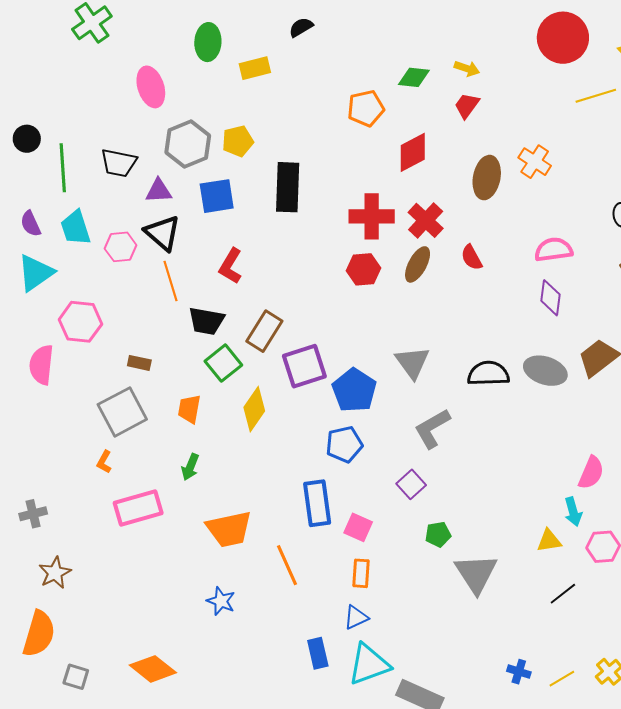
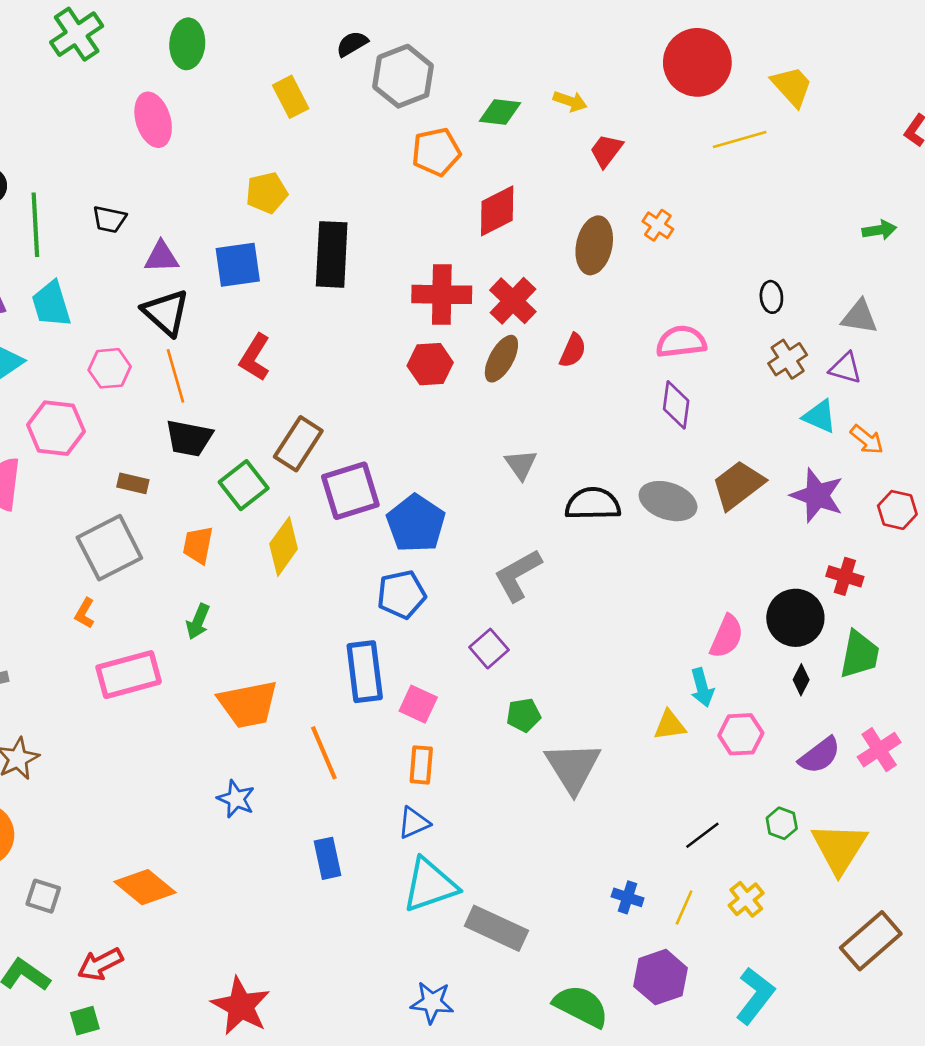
green ellipse: (208, 42) -> (187, 44), moved
yellow rectangle: (255, 68) -> (291, 97), turned 76
red trapezoid: (467, 105) -> (606, 151), moved
gray hexagon: (188, 144) -> (403, 76), moved
orange cross: (535, 162) -> (658, 225), size x0.7
black trapezoid: (119, 163) -> (109, 219), size x0.7
pink hexagon: (121, 247) -> (110, 368), moved
red semicircle: (472, 258) -> (573, 351), turned -128
black trapezoid: (206, 321) -> (189, 438), moved
gray triangle: (412, 362) -> (521, 464), moved, size x0.7
black line: (563, 594) -> (702, 835), moved
blue rectangle: (318, 653) -> (327, 858), moved
yellow line: (562, 679) -> (684, 907), turned -36

